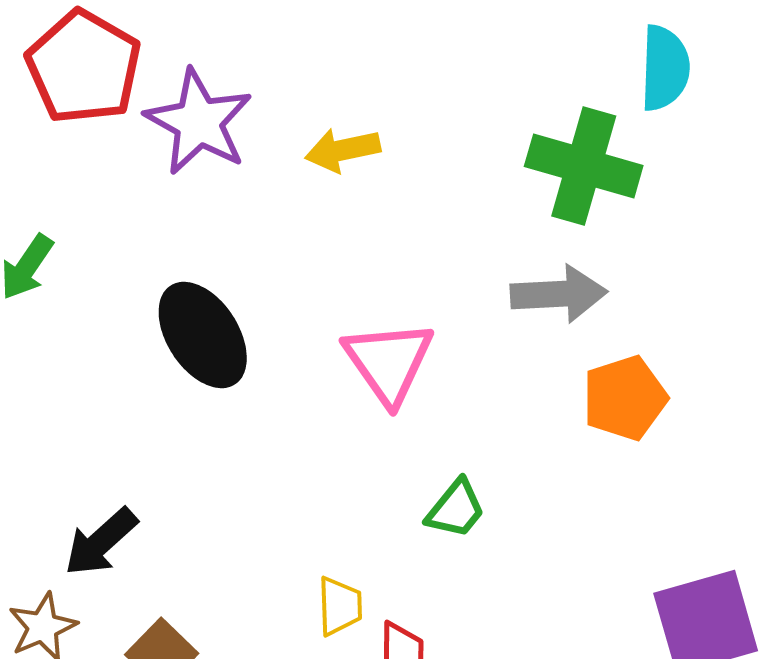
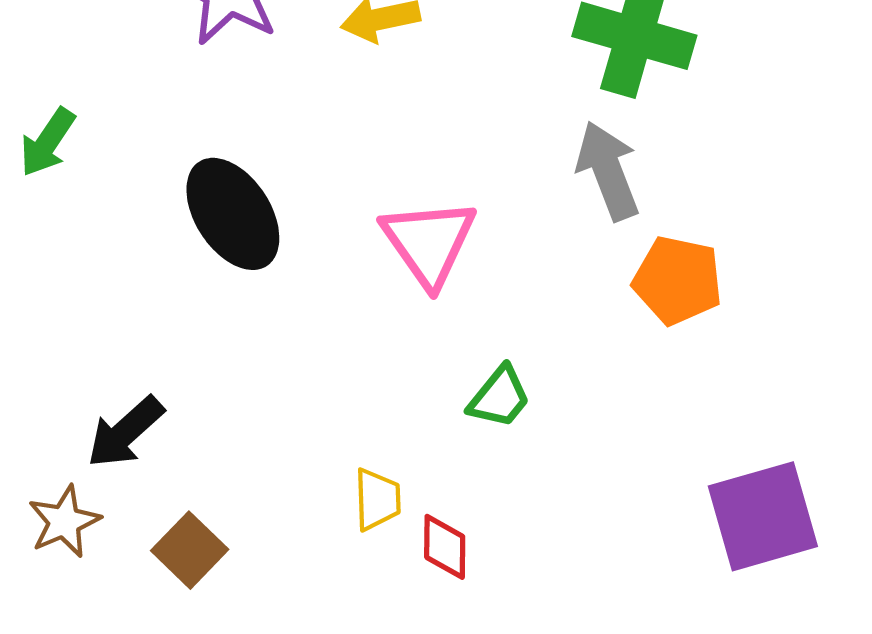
gray arrow: (559, 294) -> (608, 171), turned -108
orange pentagon: (625, 398) -> (678, 280), turned 30

